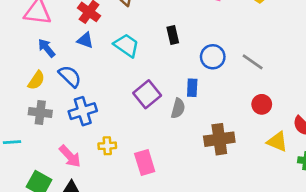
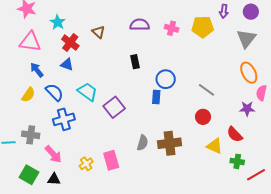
cyan trapezoid: (126, 45) -> (87, 92), moved
gray line: (253, 62) -> (206, 90), moved
blue rectangle: (192, 88) -> (156, 97), moved
gray semicircle: (178, 108) -> (143, 143), moved
gray cross: (40, 112) -> (31, 135), moved
yellow cross: (107, 146) -> (86, 164), moved, turned -32

